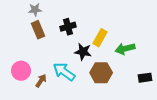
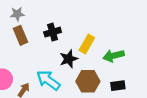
black star: (83, 52) -> (69, 59), turned -30
black rectangle: (145, 78) -> (118, 86), moved

